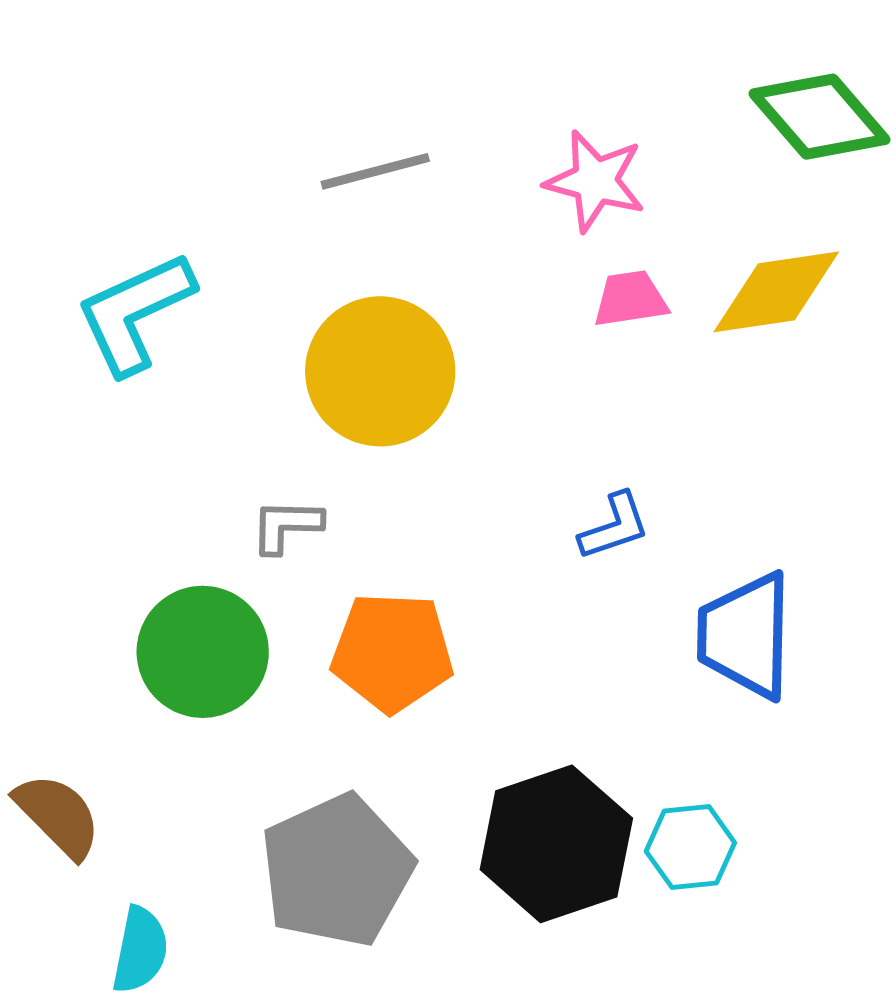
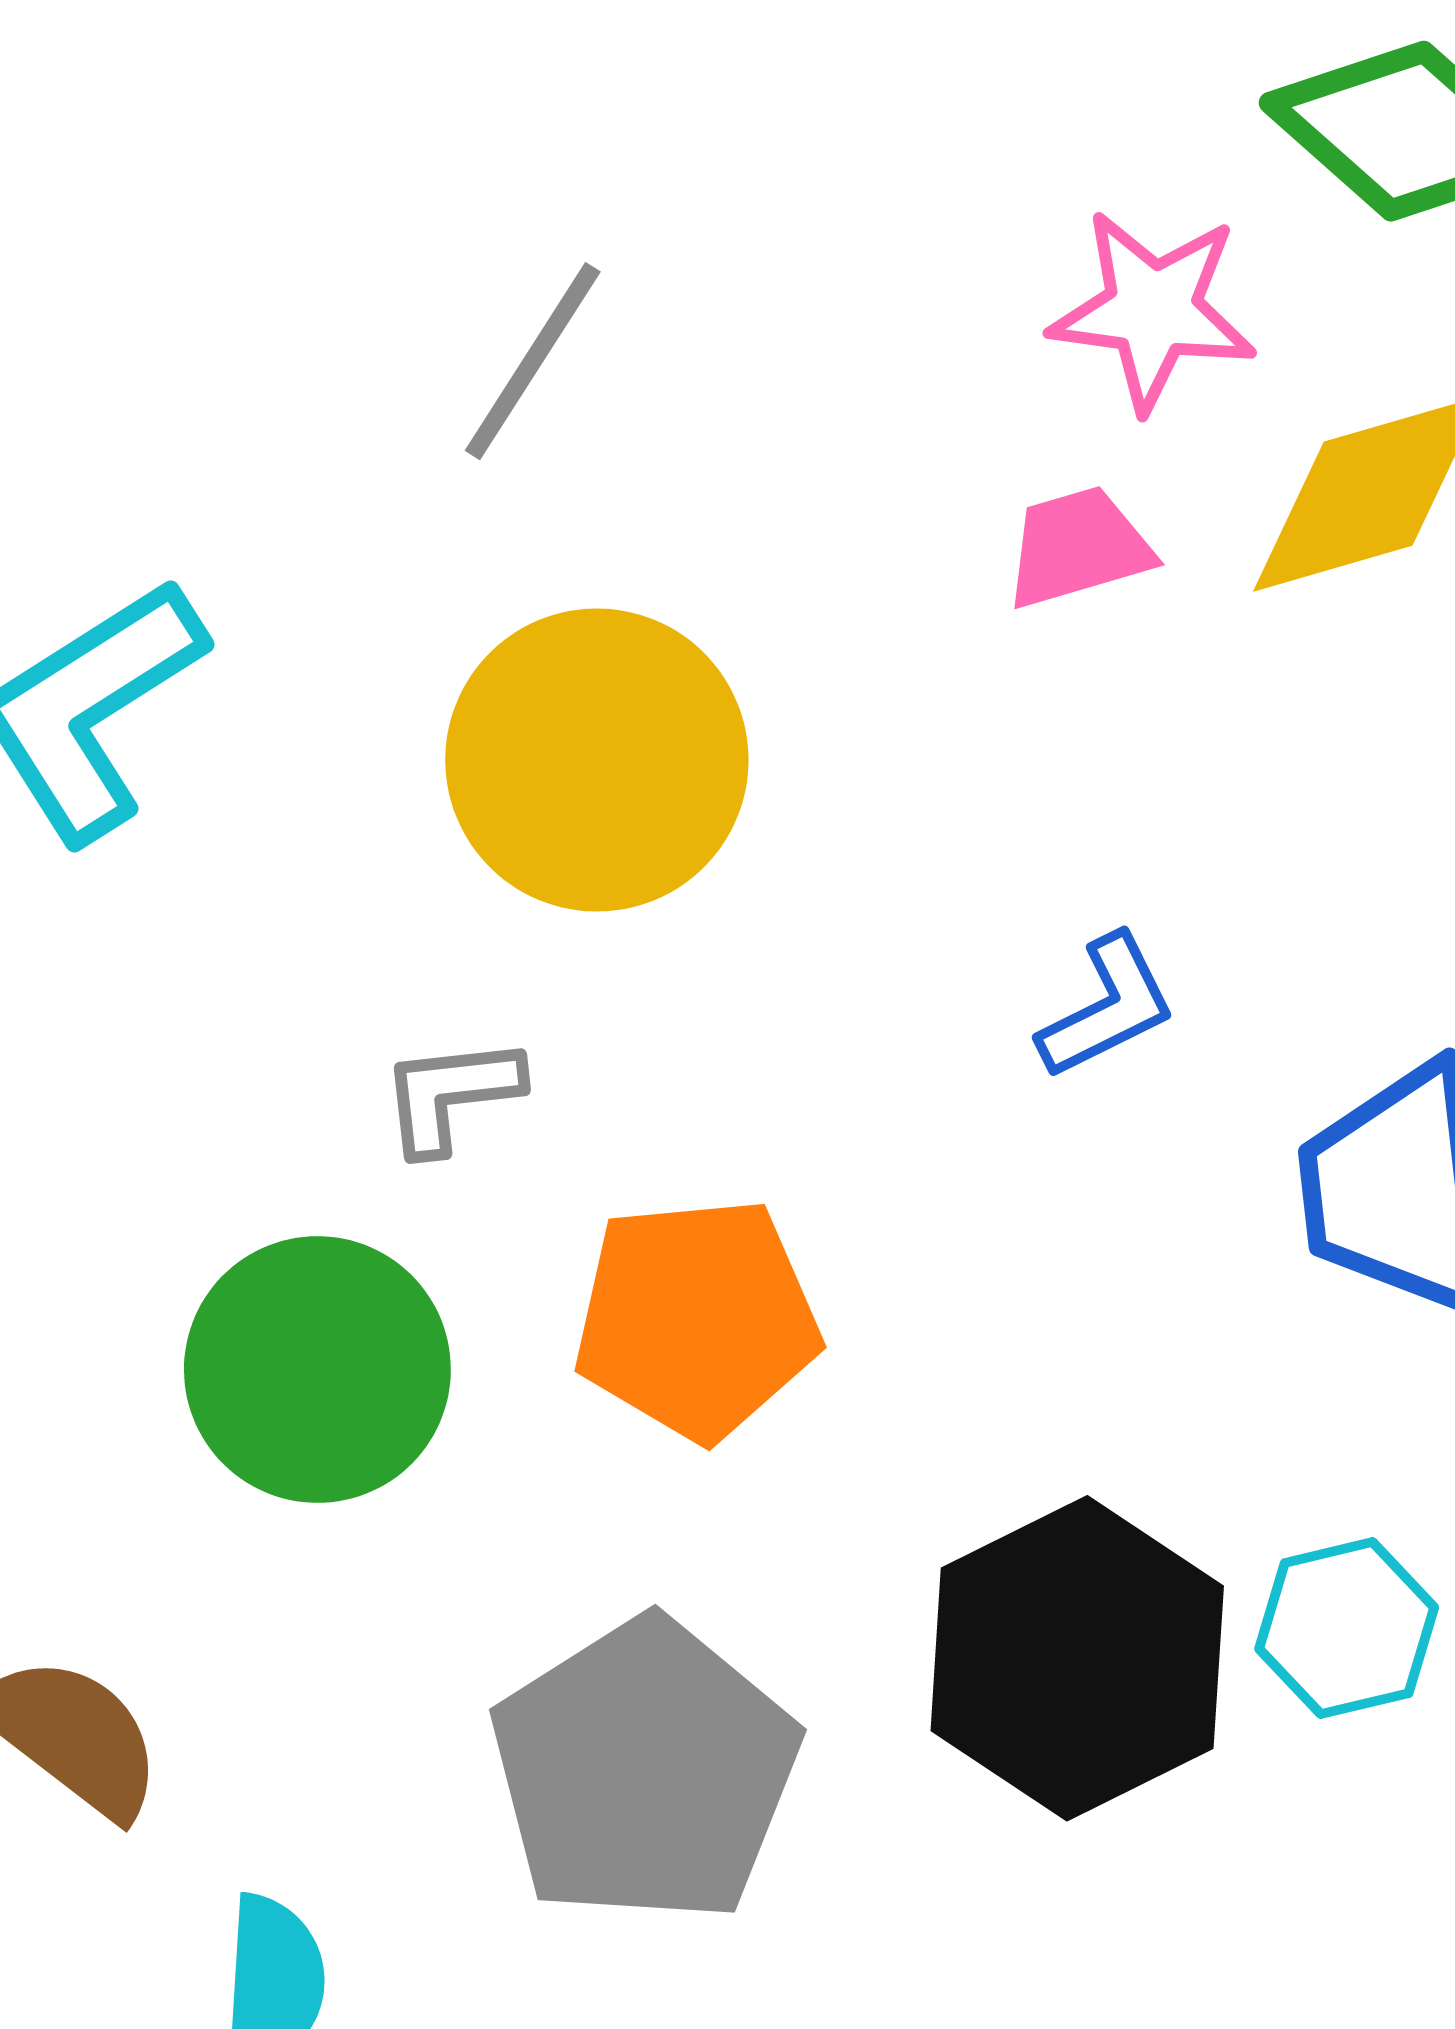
gray line: (375, 171) -> (533, 361), turned -35
pink star: (595, 181) -> (1153, 310), moved

